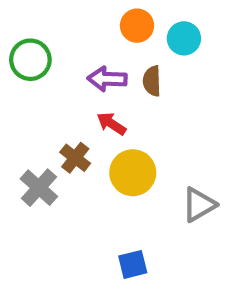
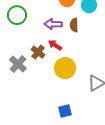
brown cross: (75, 158) -> (38, 52), moved
gray cross: (39, 188) -> (18, 64), moved

